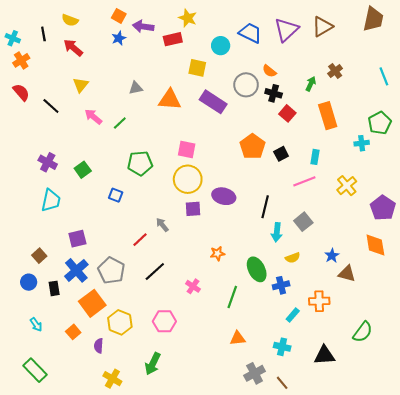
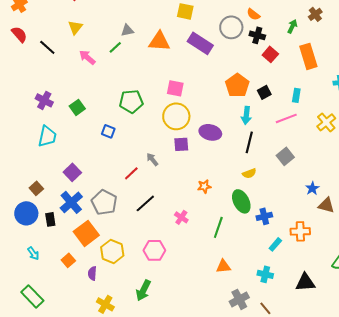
green line: (120, 123) -> (115, 47), moved
cyan arrow: (277, 232) -> (246, 115), moved
purple square: (77, 239) -> (72, 172), turned -30
yellow semicircle: (293, 258) -> (249, 173), moved
blue circle: (29, 282) -> (26, 213), size x1.5

